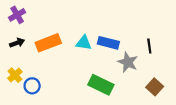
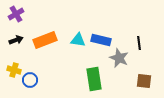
yellow cross: (15, 75) -> (14, 70), turned -32
green rectangle: (101, 85) -> (94, 79), turned 55
brown square: (155, 87) -> (144, 81), turned -35

